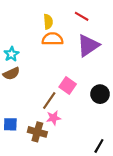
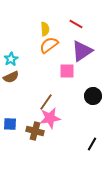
orange semicircle: (52, 39) -> (49, 45), turned -36
pink square: (68, 85) -> (67, 71), moved, turned -35
pink star: (54, 118) -> (50, 118), size x1.5

